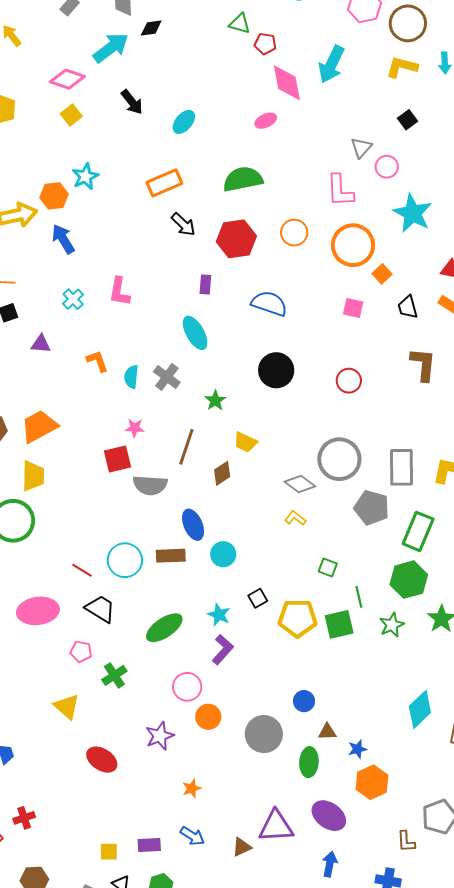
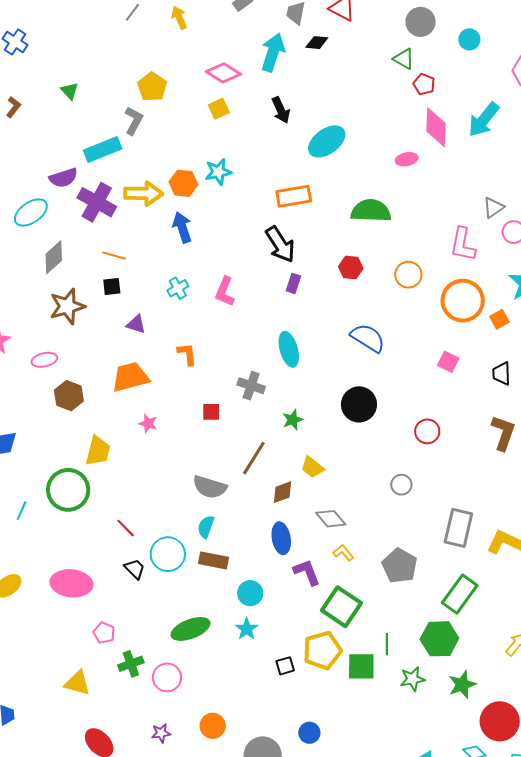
cyan arrow: (111, 48) -> (273, 52), turned -48
cyan ellipse: (184, 122) -> (327, 141), size x1.5
black arrow: (183, 224) -> (280, 244), moved, size x1.4
red hexagon: (236, 239) -> (351, 268), size x0.6
orange square: (382, 274) -> (499, 319), moved
purple rectangle: (205, 285) -> (293, 283), moved
cyan semicircle: (131, 377) -> (206, 527), moved
gray cross: (167, 377) -> (251, 386), turned -32
orange trapezoid: (39, 426) -> (130, 377), moved
pink star: (135, 428) -> (148, 423), moved
red square: (117, 459) -> (211, 412), moved, size x0.7
gray circle: (339, 459) -> (401, 485), moved, size x0.5
gray diamond: (300, 484) -> (331, 519), moved
gray pentagon: (372, 508) -> (400, 566), moved
blue ellipse: (193, 525) -> (281, 538), moved
cyan circle: (223, 554) -> (250, 593), moved
green square: (328, 568) -> (341, 607), moved, size x2.0
red line: (82, 570) -> (126, 528), moved
black square: (258, 598) -> (285, 666), moved
black trapezoid: (100, 609) -> (135, 569), moved, size x0.7
yellow pentagon: (298, 618) -> (322, 650), turned -30
purple L-shape: (223, 650) -> (307, 572), moved, turned -76
pink circle: (187, 687) -> (167, 677), moved
yellow triangle: (67, 707) -> (77, 683), turned -40
purple star: (160, 736) -> (161, 733), size x0.7

